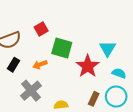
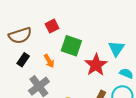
orange arrow: (40, 65) -> (49, 61), turned -104

